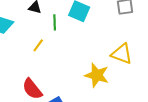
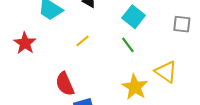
green line: (55, 22) -> (128, 45), moved, turned -49

